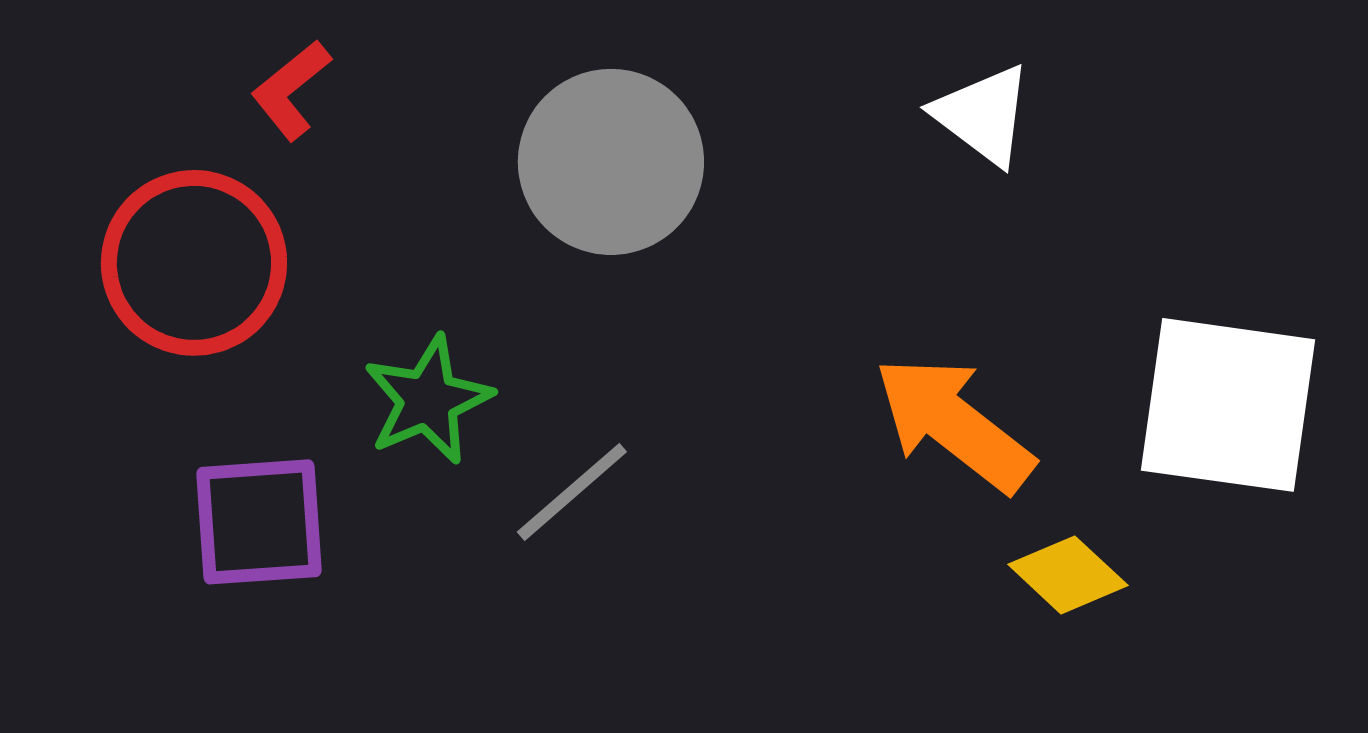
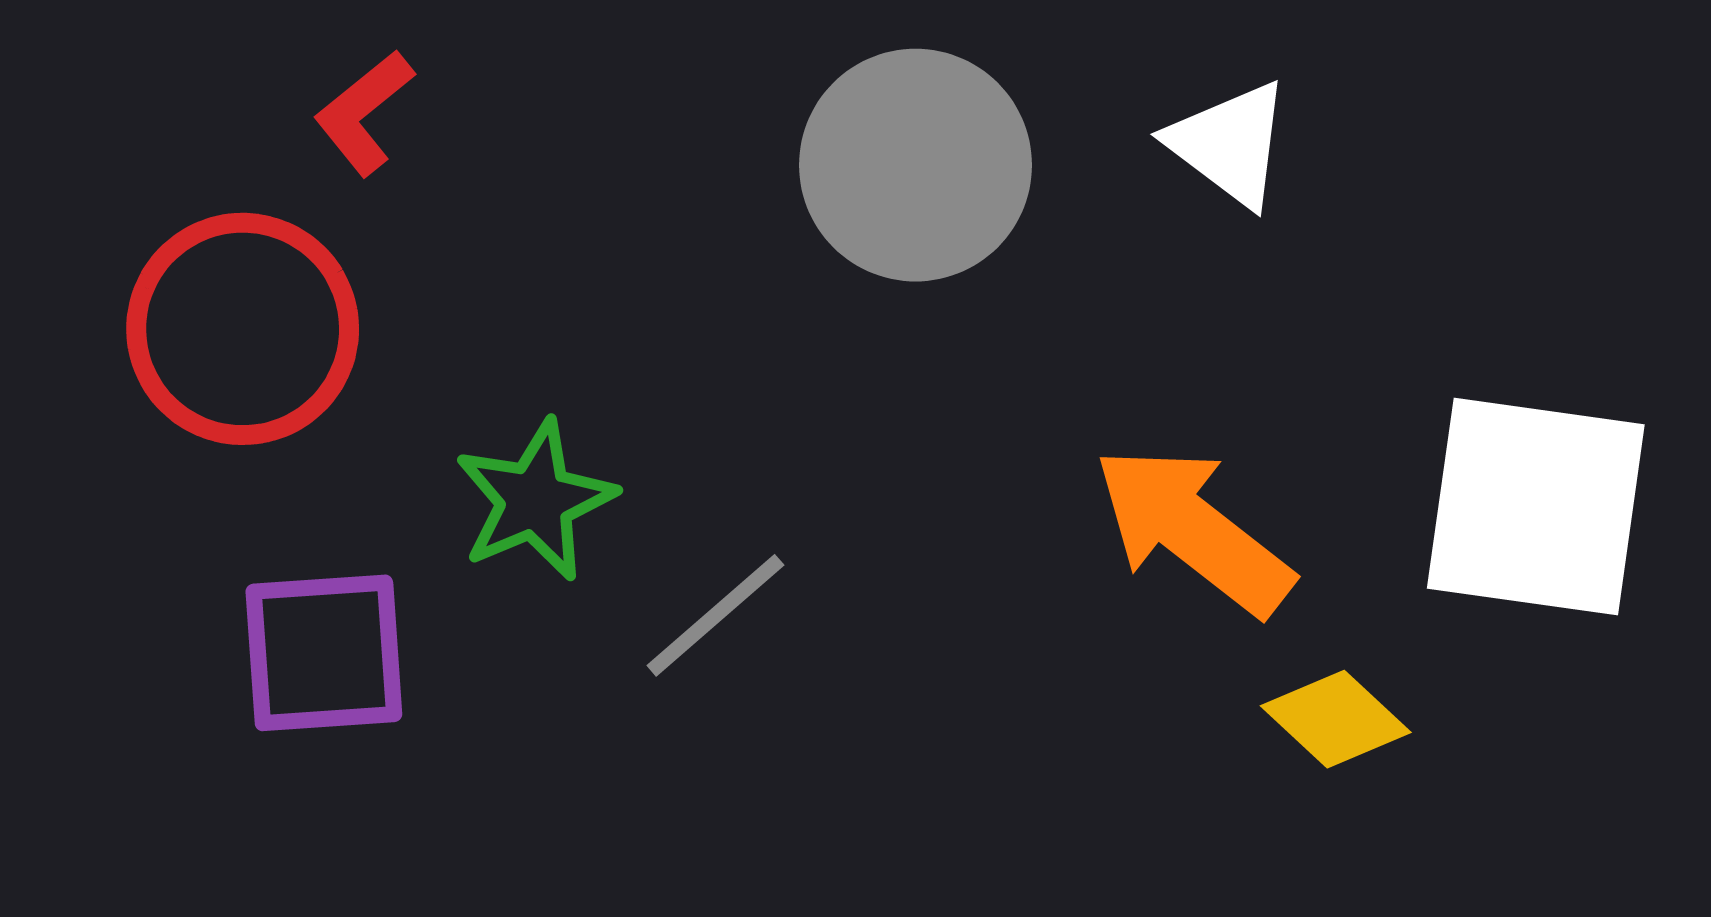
gray circle: (611, 162) -> (916, 165), moved

